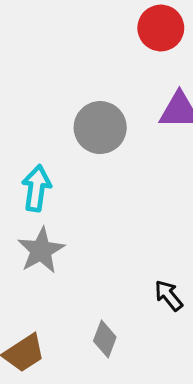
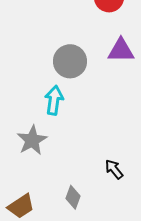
cyan arrow: (36, 188) -> (54, 100), moved

